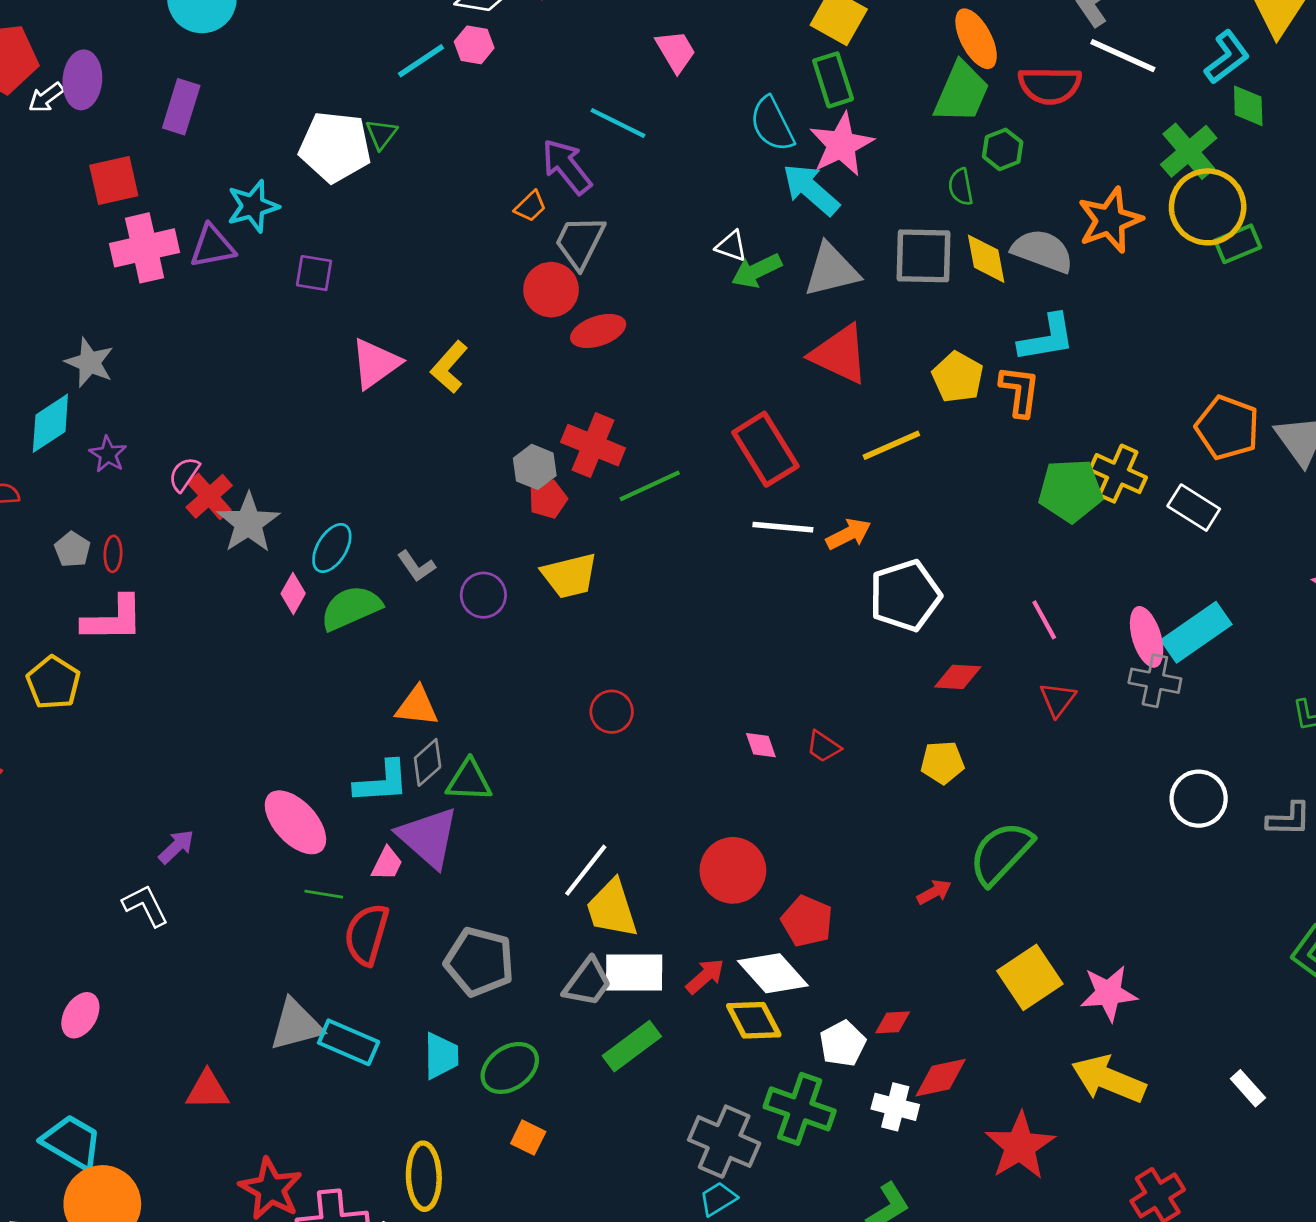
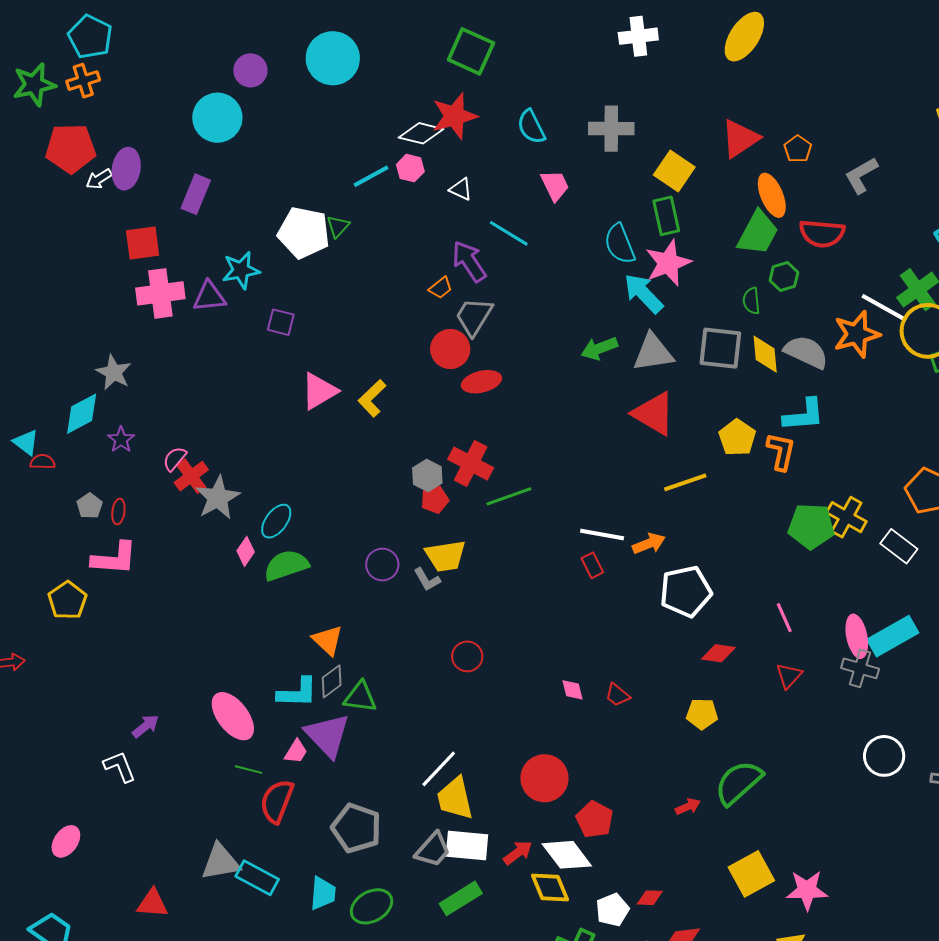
white line: (1123, 56) -> (884, 308), moved
white triangle: (731, 246) -> (461, 189), moved
red rectangle: (765, 449) -> (592, 565), moved, size x0.5
gray L-shape: (416, 566) -> (427, 580), moved
orange triangle: (417, 706) -> (328, 640), turned 32

